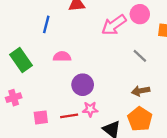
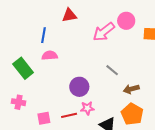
gray line: (140, 56) -> (112, 70), moved
pink semicircle: (62, 57) -> (50, 55), moved
pink cross: (14, 98) -> (19, 102), turned 32

